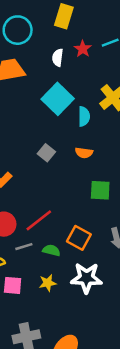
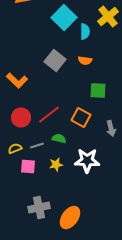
gray square: (46, 153) -> (55, 60), size x1.5
orange square: (79, 238) -> (81, 118), moved
gray line: (24, 247) -> (37, 146), moved

